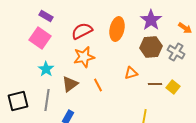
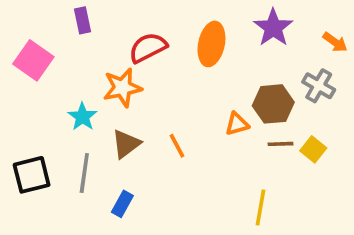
purple rectangle: (46, 16) -> (82, 20), turned 48
pink square: (40, 38) -> (33, 60), moved
brown hexagon: (151, 47) -> (273, 104), moved
orange star: (84, 57) -> (122, 88), moved

